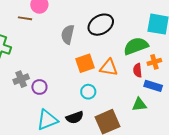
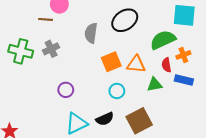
gray cross: (21, 79) -> (51, 49), moved
green triangle: (139, 105) -> (155, 85), moved

